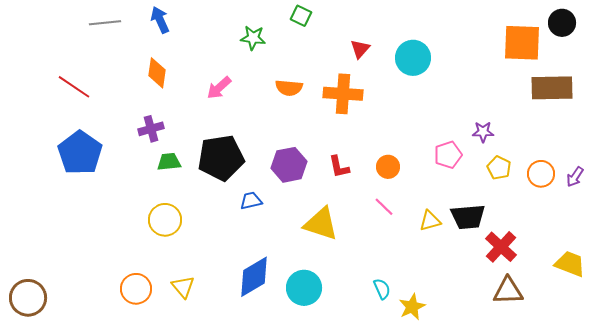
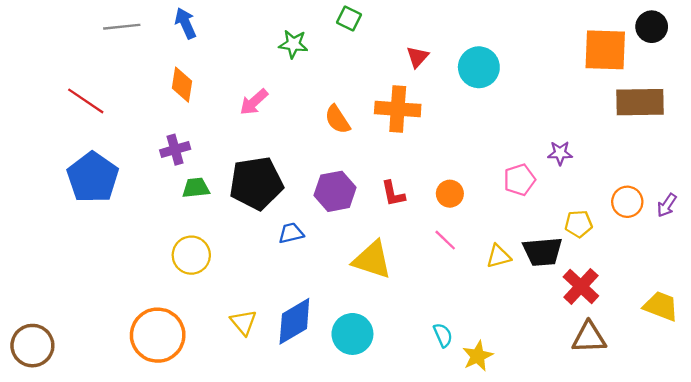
orange semicircle: (289, 88) -> (337, 119), moved, turned 52
yellow pentagon: (499, 168) -> (579, 224), moved, turned -30
yellow triangle: (183, 287) -> (243, 322), moved
orange circle: (136, 289) -> (158, 335), size x1.5

